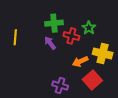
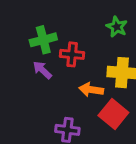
green star: (89, 28) -> (117, 27), moved
orange arrow: (80, 61) -> (91, 90), turned 42

